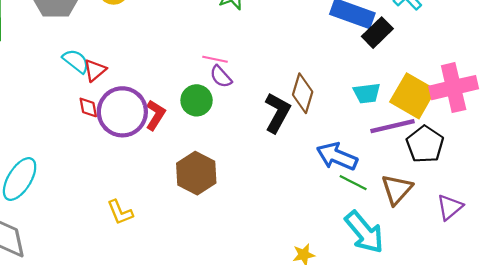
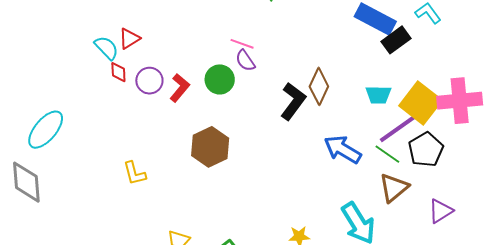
cyan semicircle: (76, 61) -> (106, 48), moved
purple circle: (122, 112) -> (149, 81), size x0.6
purple line: (392, 126) -> (398, 129), turned -30
green line: (353, 183) -> (387, 154), moved

